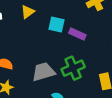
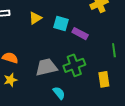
yellow triangle: (28, 12) -> (35, 18), moved

